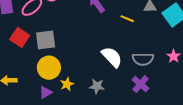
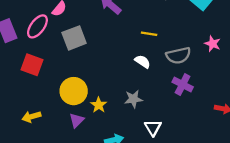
yellow line: (127, 19) -> (149, 34), moved
gray square: (46, 40) -> (74, 38), moved
white semicircle: (112, 57) -> (142, 62), size x0.6

